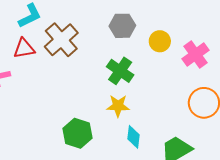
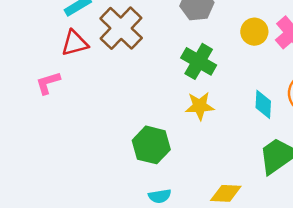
yellow circle: (160, 41) -> (254, 32), moved
cyan diamond: (133, 137) -> (263, 104), moved

